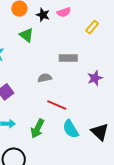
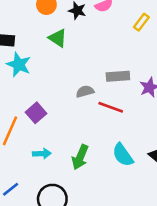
gray rectangle: (68, 58) -> (118, 76), moved
red line: (57, 105) -> (111, 107), moved

